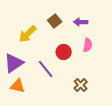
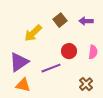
pink semicircle: (88, 45) -> (93, 52), moved
purple line: (46, 69) -> (51, 68), turned -72

